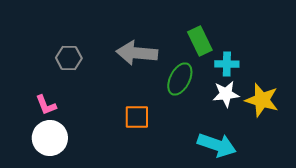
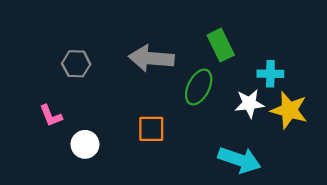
cyan cross: (227, 64) -> (270, 74), moved
white circle: (50, 138) -> (85, 144), moved, size x0.7

